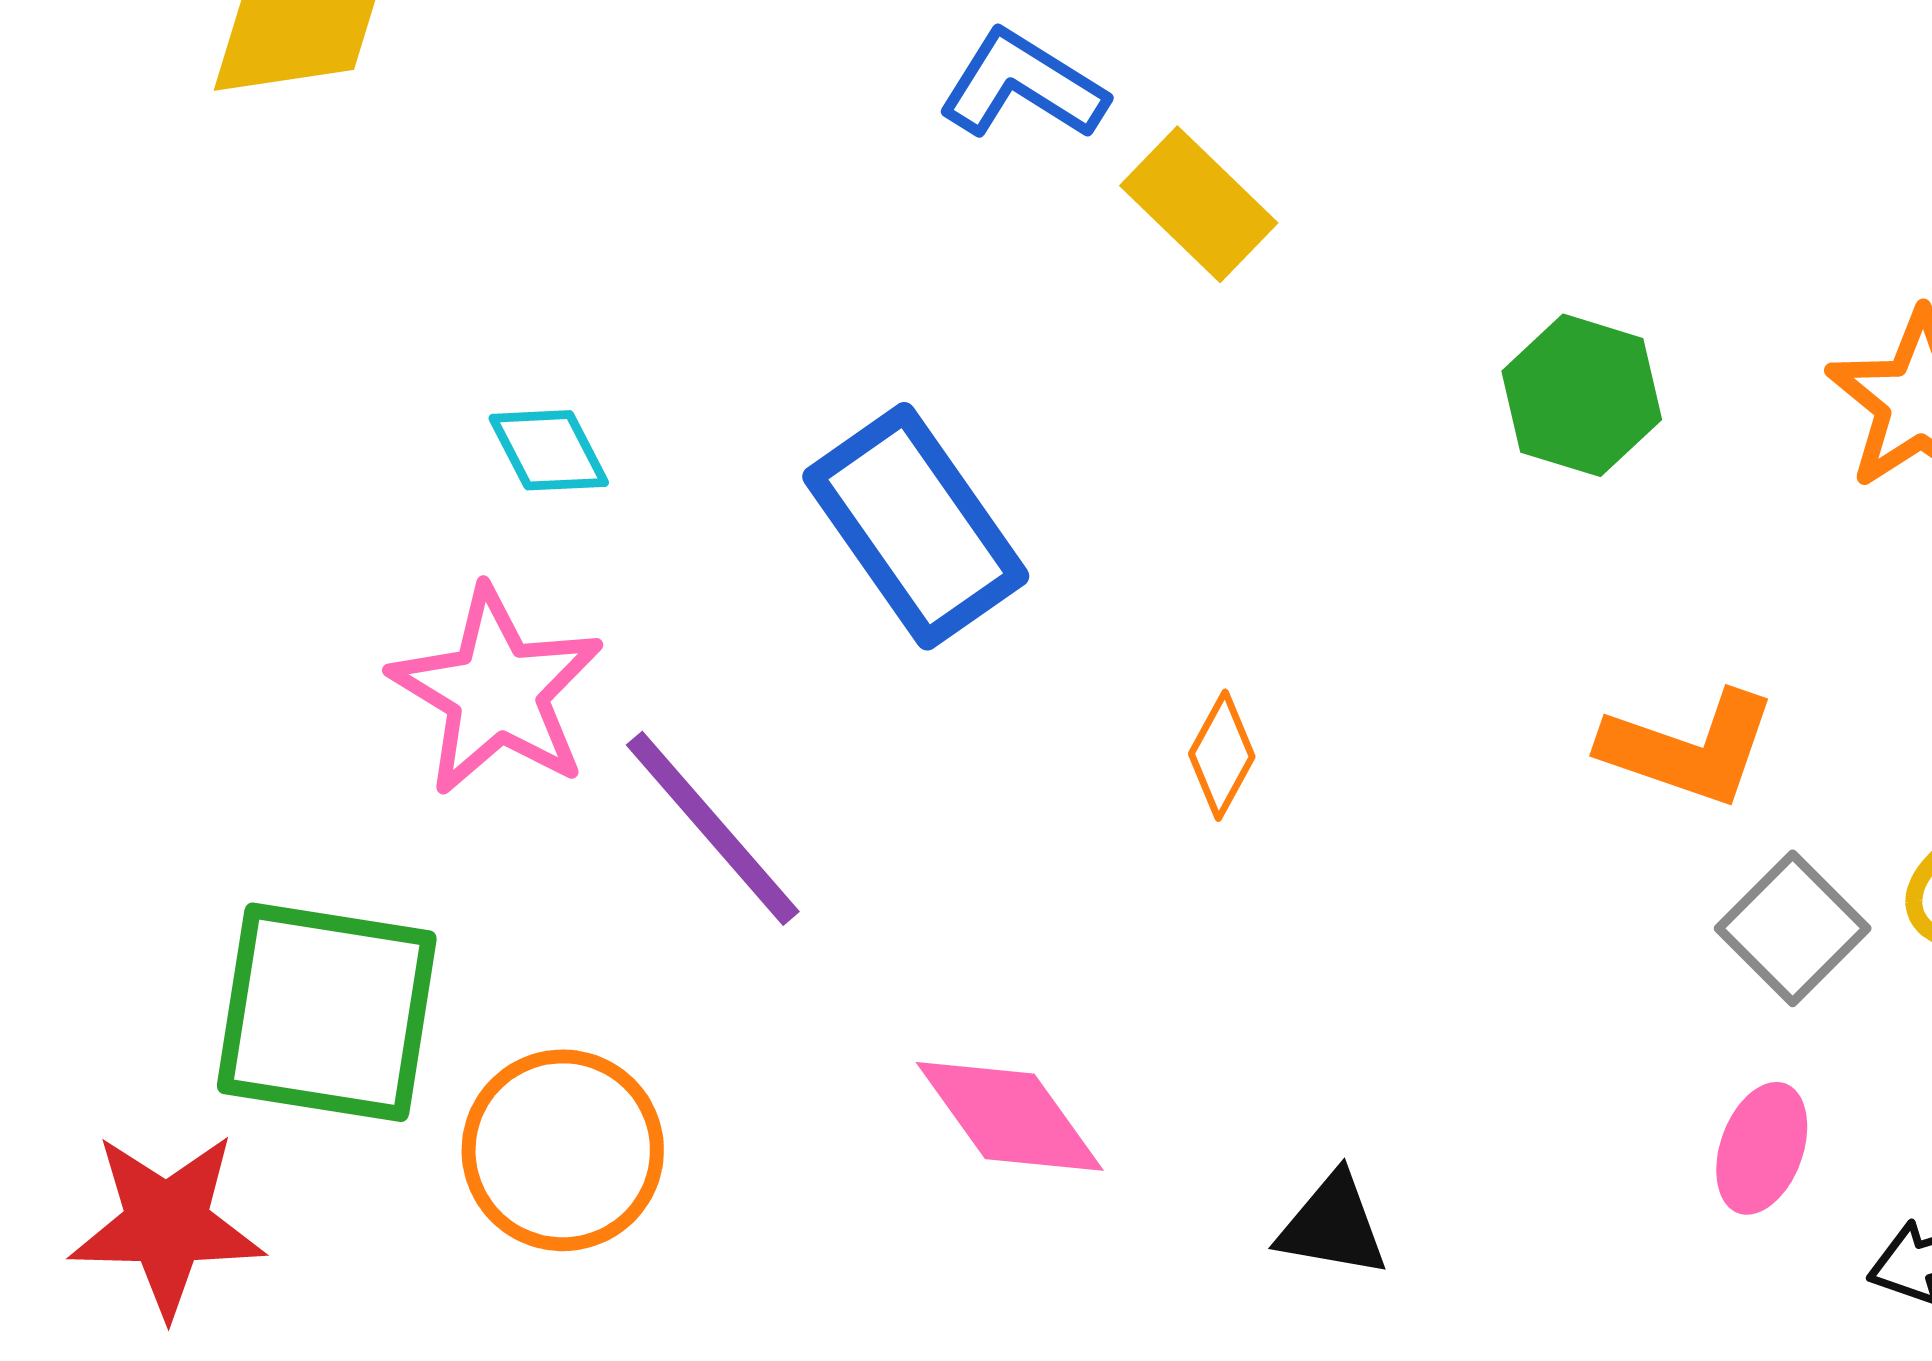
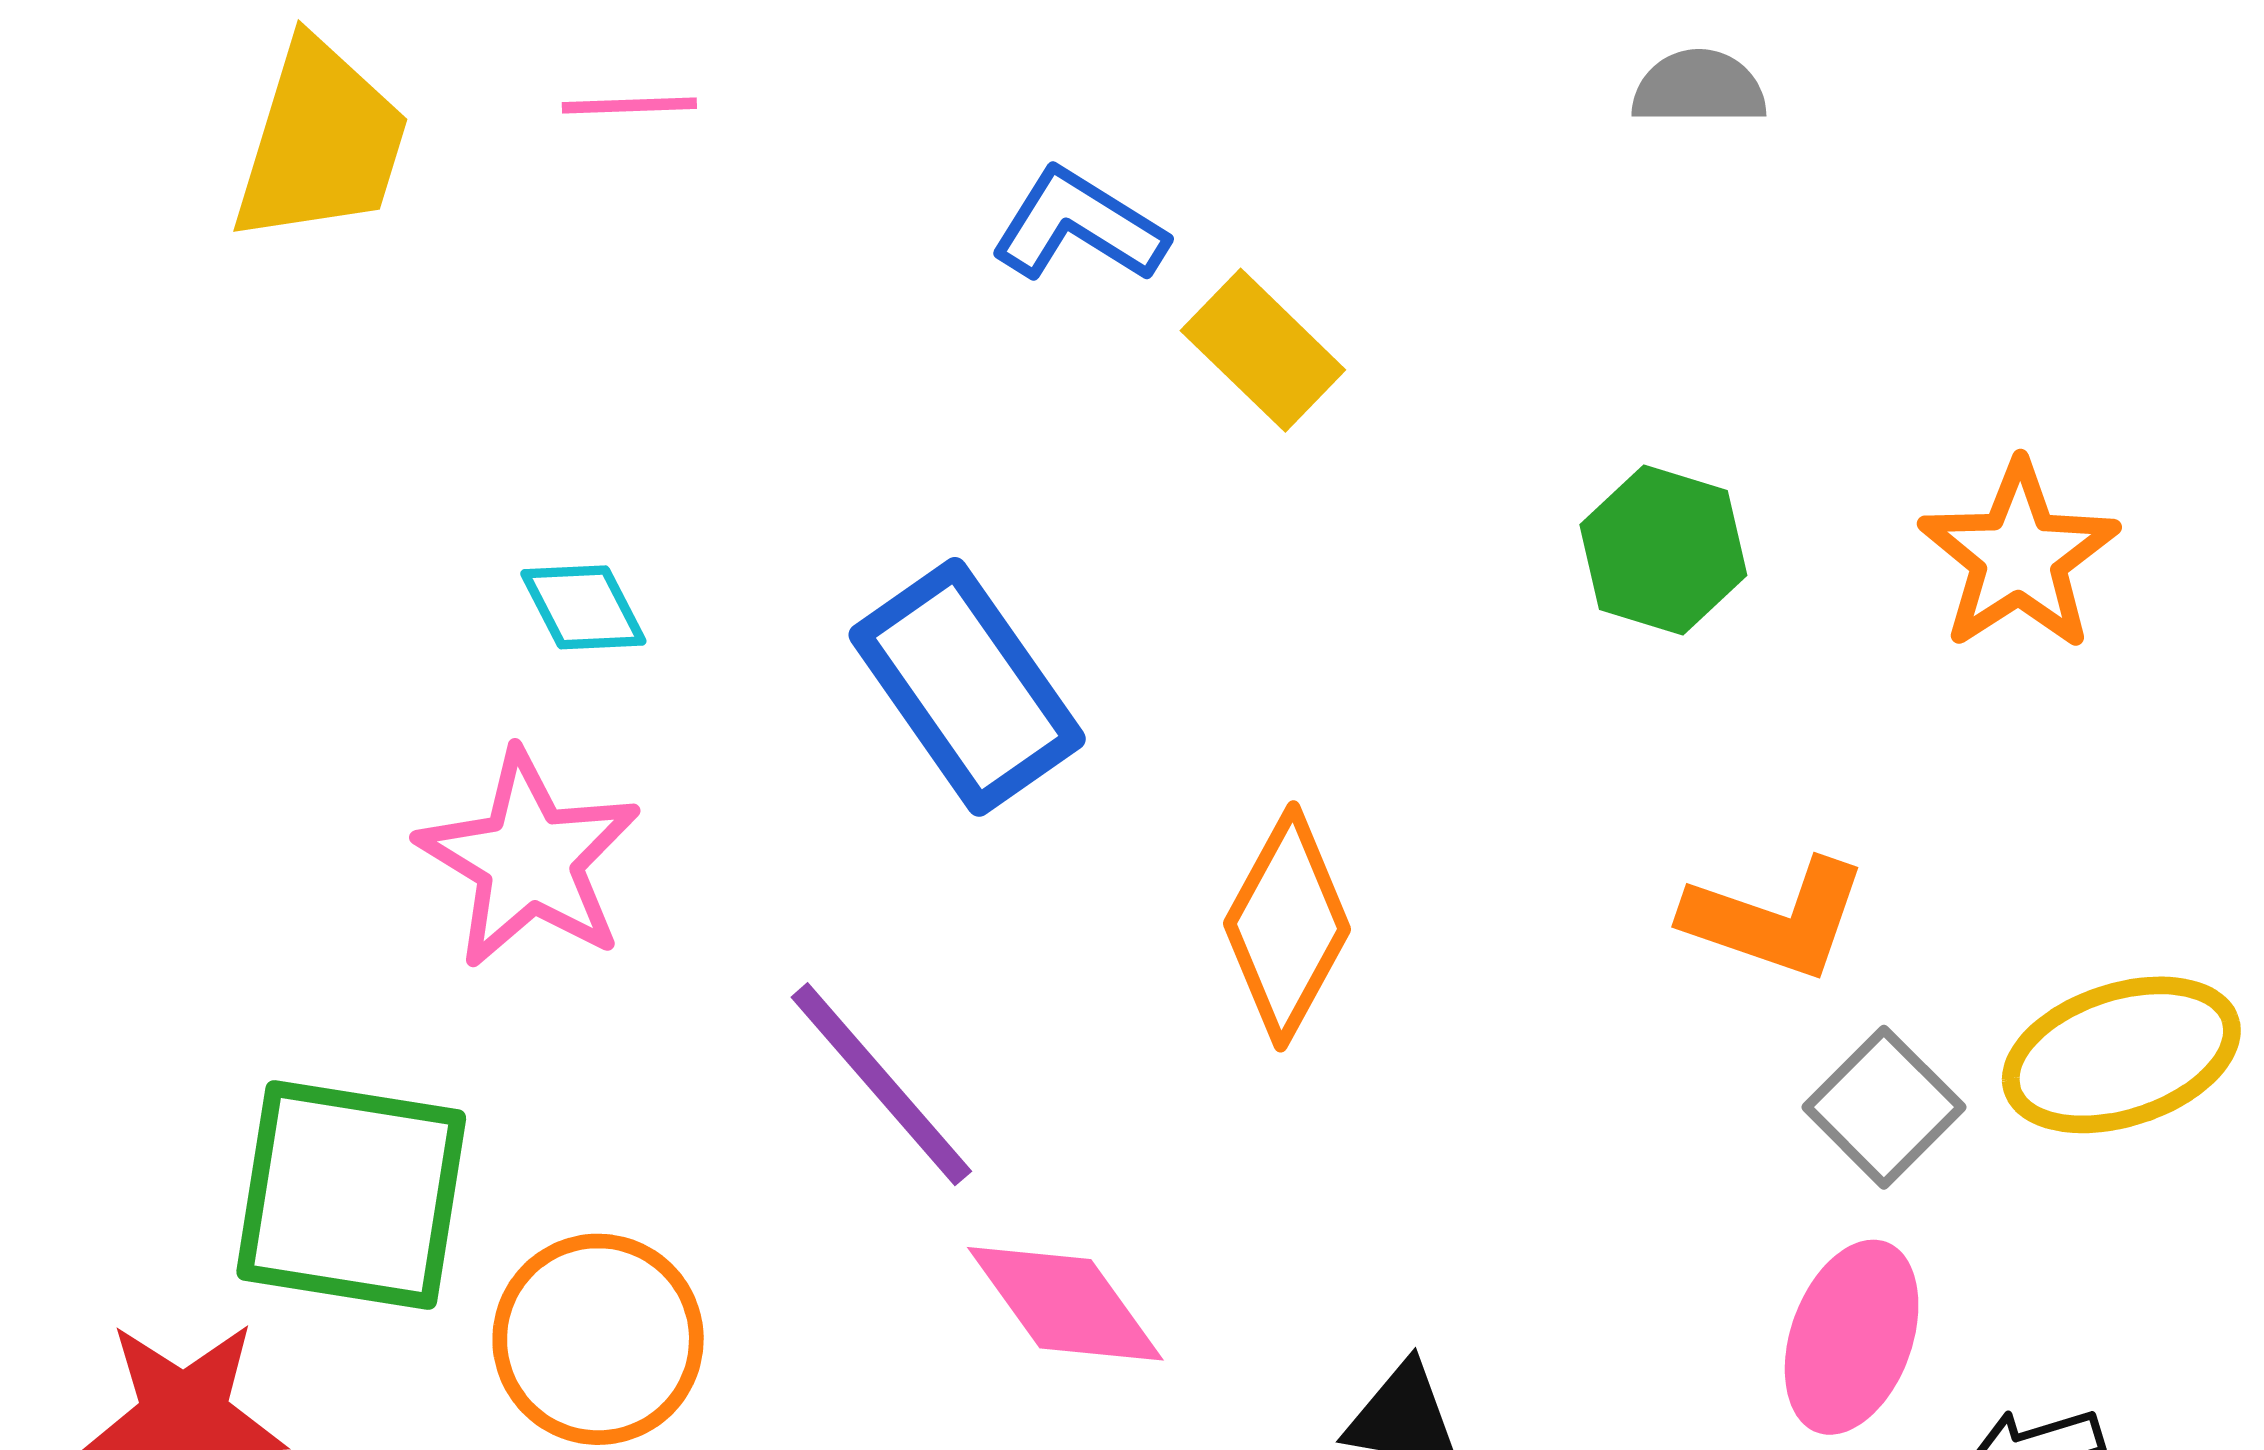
orange diamond: (1222, 755) -> (1287, 926), size x1.8
purple line: (713, 828) -> (881, 1084), moved
pink ellipse: (1762, 1148) -> (1852, 1337), size x1.4

